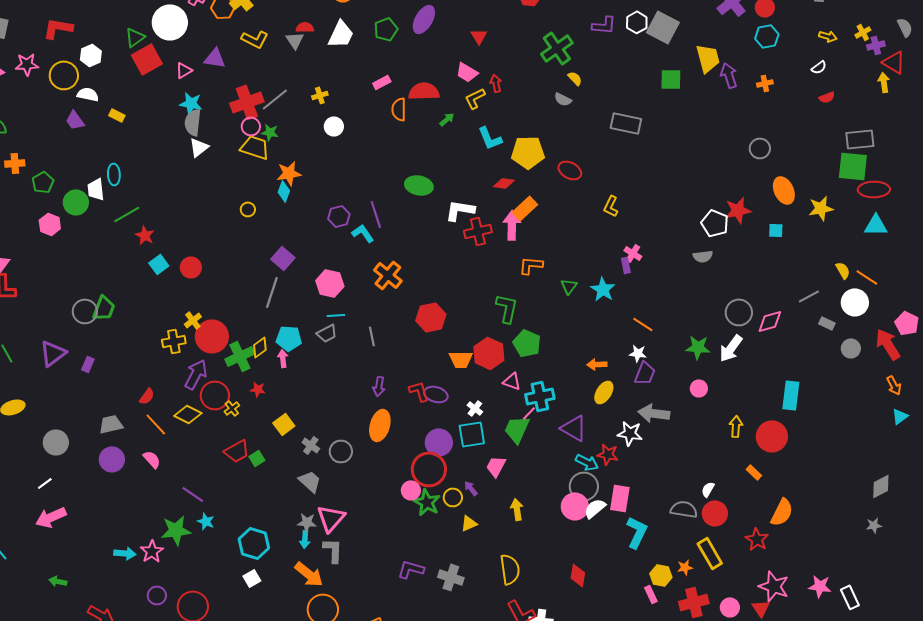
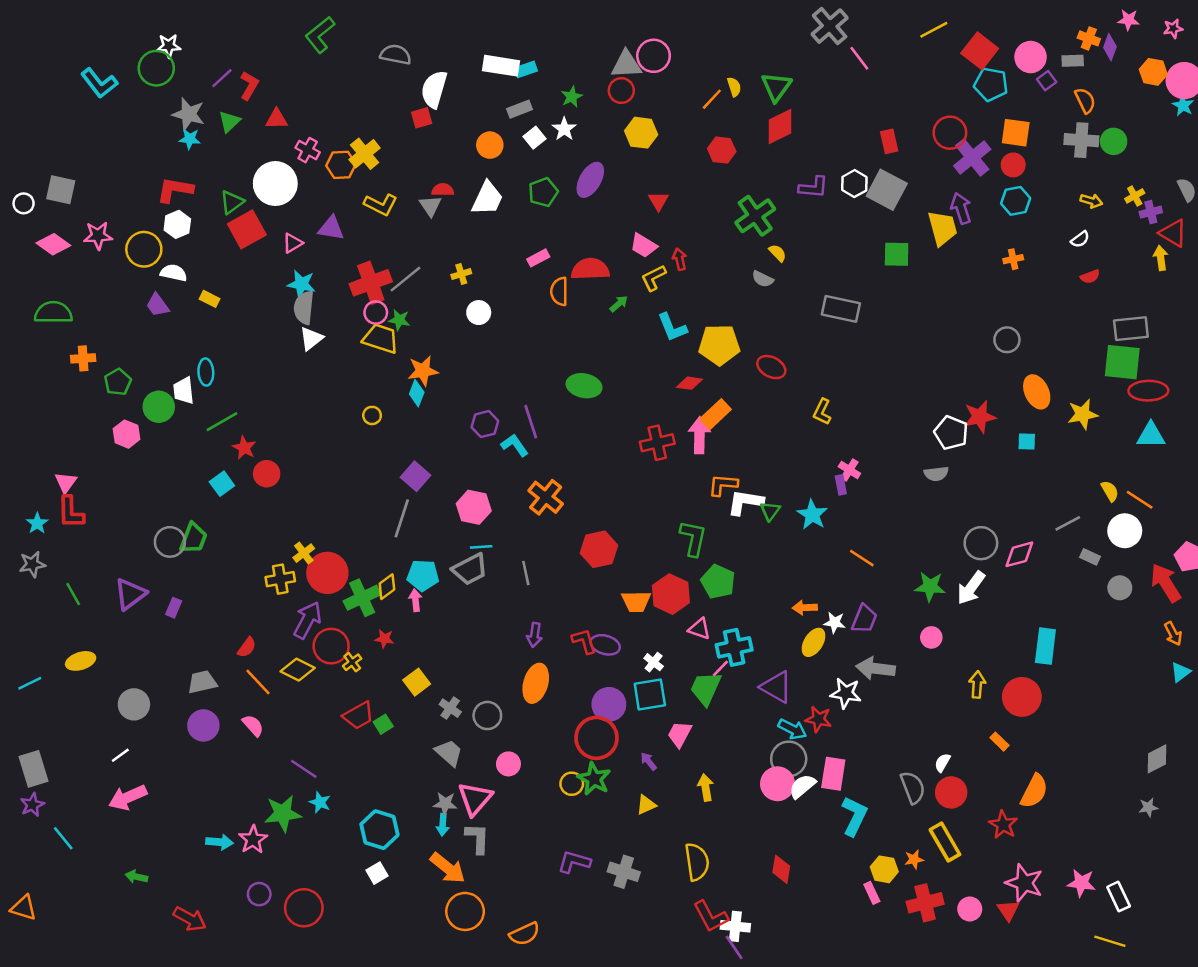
red L-shape: (58, 28) -> (175, 190), moved
purple arrow: (729, 75) -> (961, 208), moved
white L-shape: (460, 210) -> (745, 502), moved
cyan square: (159, 264) -> (222, 484), moved
red circle: (191, 267) -> (267, 474), moved
gray trapezoid: (327, 333) -> (470, 569), size x1.4
white star: (638, 353) -> (835, 623), moved
pink circle: (411, 490) -> (508, 764), moved
yellow circle: (453, 497) -> (572, 784), moved
gray semicircle: (684, 509) -> (913, 787), turned 60

